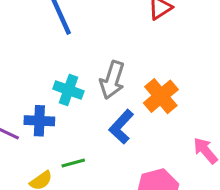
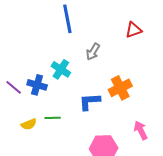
gray arrow: (112, 80) -> (93, 52), moved, size x0.7
blue L-shape: (121, 127) -> (90, 102), turned 30

